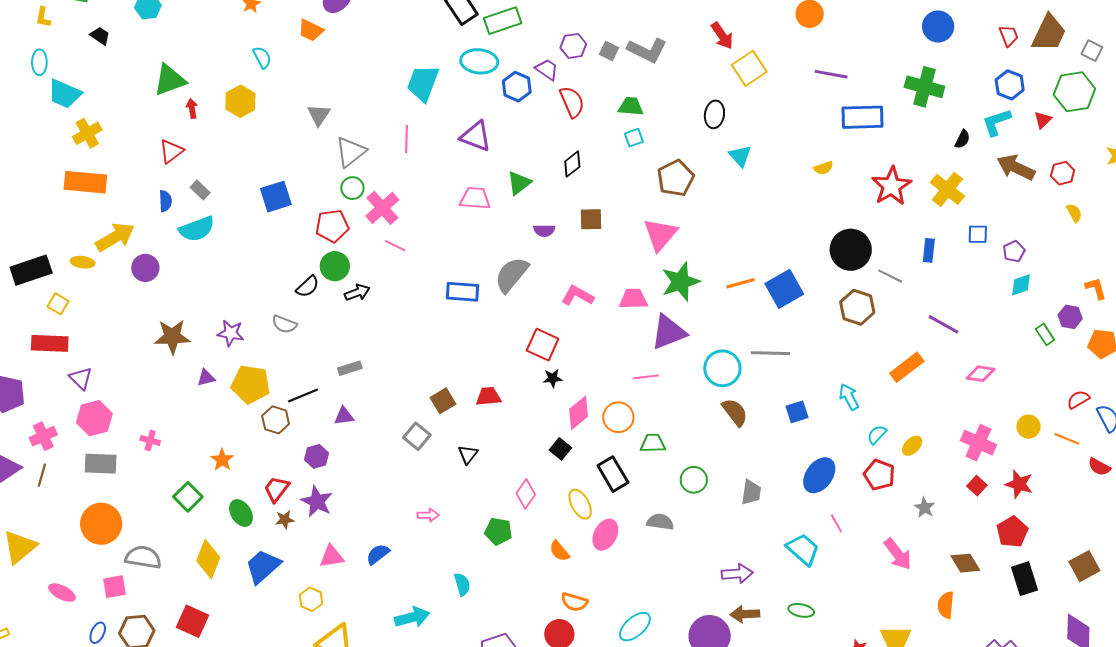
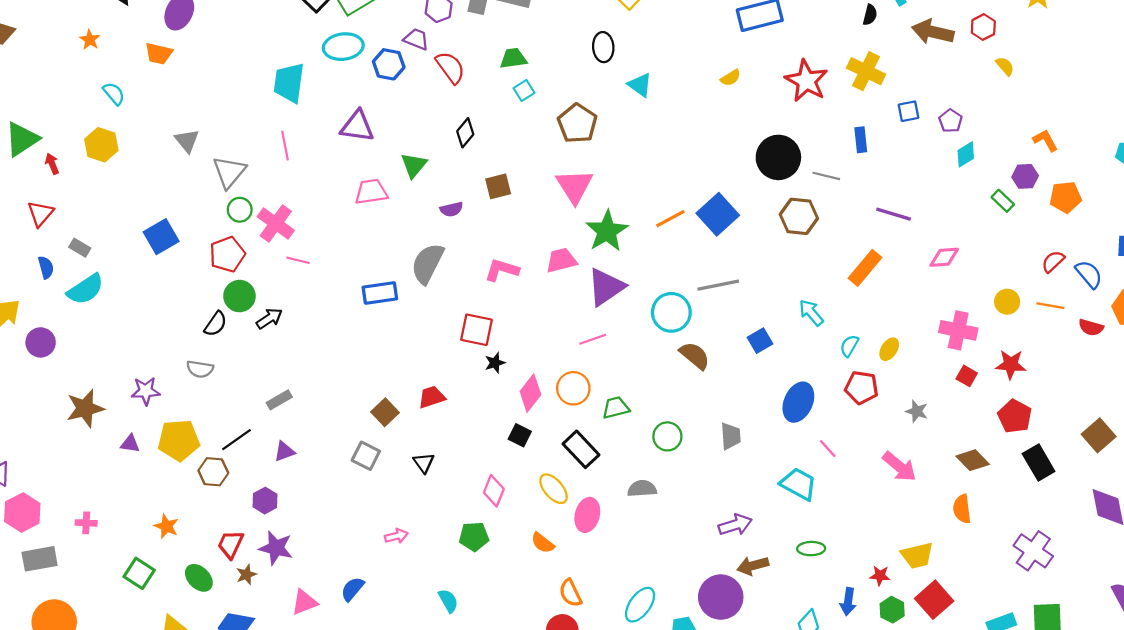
purple triangle: (206, 378) -> (130, 444), turned 36
orange semicircle: (574, 602) -> (570, 593), turned 60

